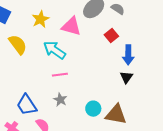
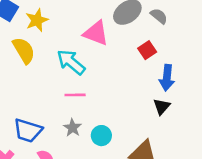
yellow star: (40, 19) -> (37, 20), moved
blue trapezoid: (27, 105) -> (28, 130), turned -45
cyan circle: (93, 109) -> (101, 136), moved

